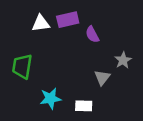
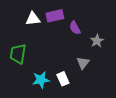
gray star: (123, 60) -> (97, 41), moved
white rectangle: (84, 106) -> (63, 79), moved, turned 64

